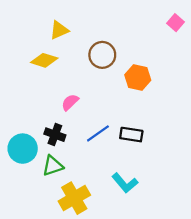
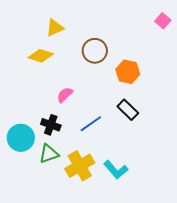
black rectangle: (131, 135) -> (128, 110), moved, turned 35
yellow cross: (74, 198) -> (80, 166), moved

